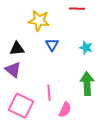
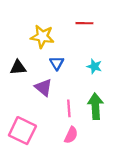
purple triangle: (13, 70) -> (43, 87), moved
pink line: (49, 93) -> (69, 108), moved

